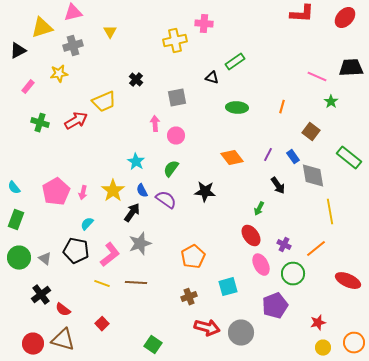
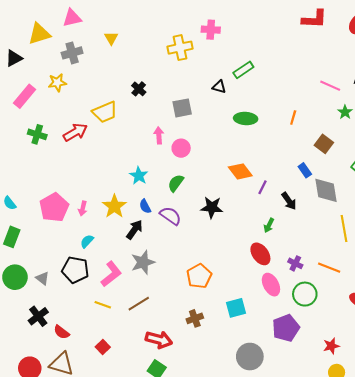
pink rectangle: (28, 87) -> (24, 96), size x1.6
purple line: (268, 155) -> (263, 187), moved
orange line: (316, 249) -> (329, 268), turned 60
brown line: (136, 283) -> (139, 304), turned -35
red arrow: (207, 328) -> (159, 340), moved

